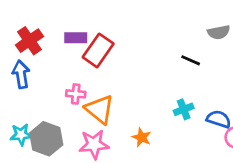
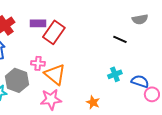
orange star: (142, 137) -> (93, 102), moved
gray hexagon: (46, 139) -> (17, 80), moved

